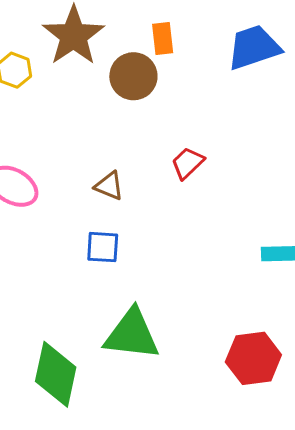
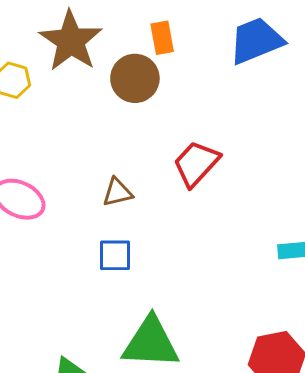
red trapezoid: (188, 163) -> (196, 163), size x1.4
brown triangle: (109, 186) -> (117, 192), turned -32

